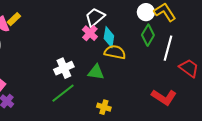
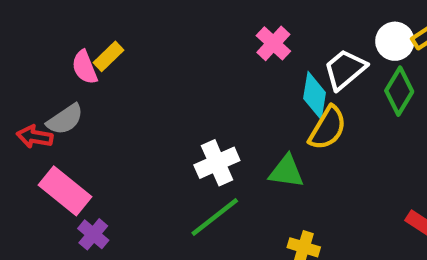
white trapezoid: (95, 17) -> (345, 69), moved
pink cross: (90, 33) -> (273, 43), moved
yellow semicircle: (115, 52) -> (328, 128), turned 110

